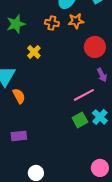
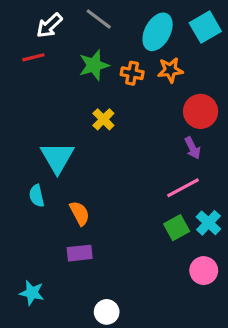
green star: (16, 24) -> (94, 65), moved
purple arrow: (102, 75) -> (193, 148), moved
orange semicircle: (19, 96) -> (80, 213), moved
pink circle: (100, 168) -> (204, 271), moved

